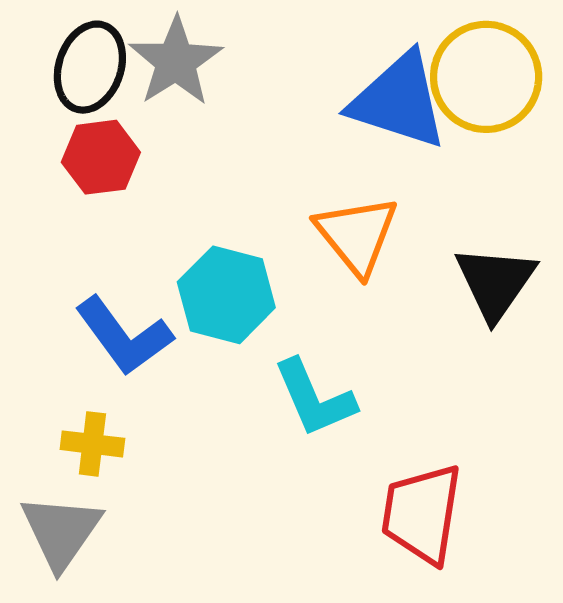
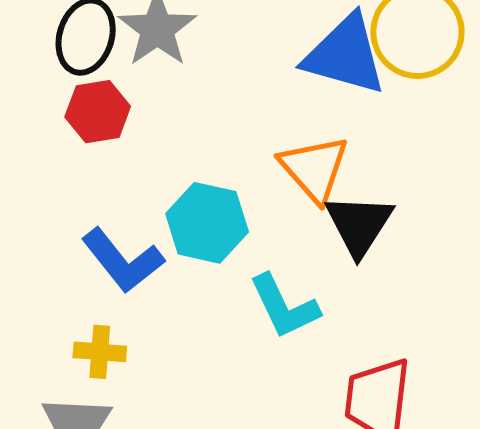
black triangle: (495, 282) -> (359, 225), moved

